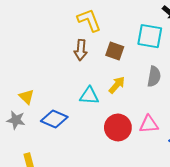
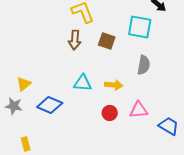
yellow arrow: (117, 85) -> (114, 85), moved, turned 54
yellow triangle: (27, 97) -> (24, 84), turned 35
red circle: (118, 127) -> (110, 113), size x0.6

